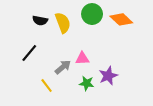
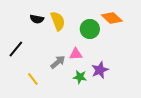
green circle: (92, 14) -> (90, 29), moved
black line: (29, 53) -> (16, 49), moved
yellow line: (47, 85) -> (33, 79), moved

